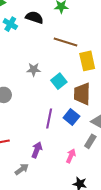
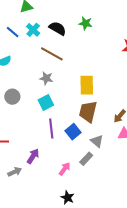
brown line: (66, 42) -> (52, 54), moved
yellow rectangle: (87, 61) -> (87, 85), moved
cyan square: (59, 81) -> (46, 102), moved
purple line: (49, 118) -> (51, 129), turned -30

